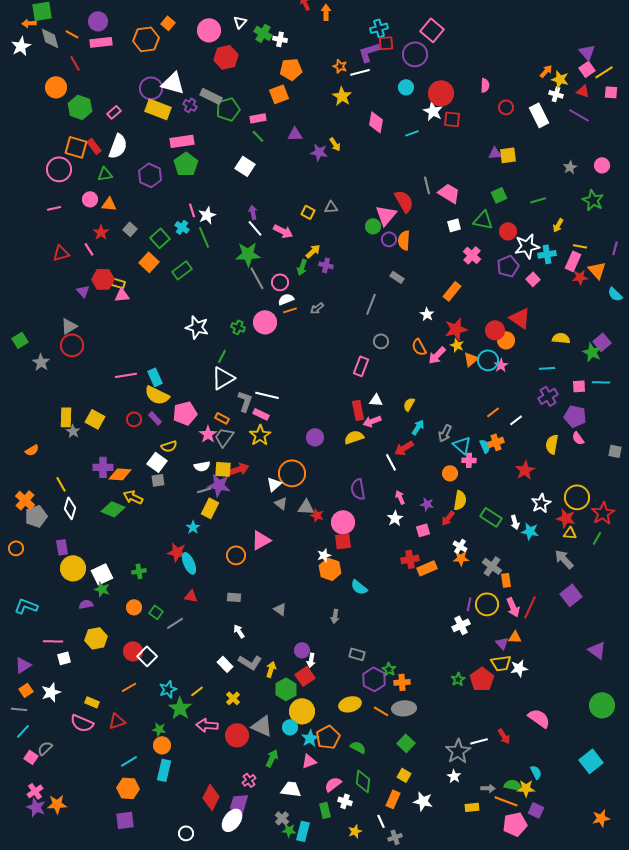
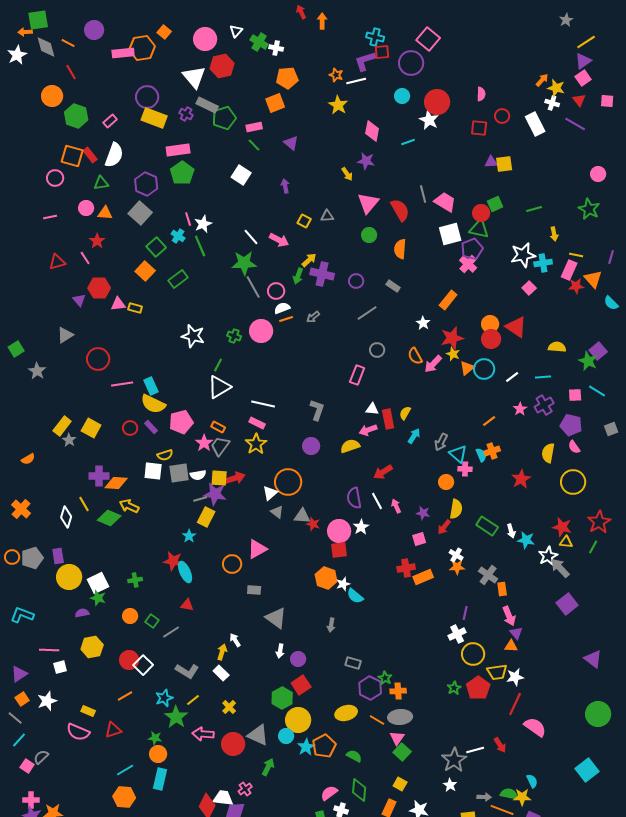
cyan cross: (379, 28) -> (375, 37), turned 30
pink rectangle: (101, 42) -> (123, 53), moved
purple triangle: (587, 52) -> (583, 61), turned 36
yellow line: (604, 72) -> (586, 42), moved
white triangle: (173, 83) -> (194, 77), moved, turned 35
red triangle: (583, 91) -> (579, 100), turned 32
red square: (452, 119) -> (479, 128), moved
purple triangle: (295, 134) -> (291, 143), turned 42
yellow arrow: (335, 144) -> (347, 174), moved
purple star: (319, 152) -> (366, 161), moved
gray star: (570, 167) -> (566, 20), moved
pink circle: (59, 169) -> (55, 178), size x0.7
purple arrow: (253, 212) -> (285, 186), moved
pink triangle: (386, 215) -> (368, 203), moved
white square: (454, 225) -> (450, 234), size x1.6
yellow arrow: (558, 225) -> (554, 234), turned -40
gray square: (130, 229) -> (140, 213), moved, size x1.6
red circle: (508, 231) -> (481, 213), moved
purple circle: (389, 239) -> (356, 281), moved
purple cross: (326, 265) -> (322, 274), size x1.6
purple pentagon: (508, 266) -> (472, 249), moved
yellow rectangle: (118, 283) -> (135, 308), moved
gray line: (371, 304) -> (367, 313), turned 35
orange circle: (506, 340) -> (490, 324), moved
red circle: (72, 345) -> (98, 359), moved
pink star: (501, 365) -> (520, 409), moved
cyan line: (601, 382) -> (597, 391), turned 30
gray L-shape: (245, 401) -> (317, 410), moved
red rectangle: (358, 410) -> (388, 419), moved
yellow rectangle: (66, 417) -> (62, 426), turned 36
white line: (516, 420) -> (512, 377), moved
red arrow: (404, 448) -> (383, 472), moved
gray square: (615, 451) -> (611, 429), moved, turned -32
white square: (157, 462) -> (153, 471), turned -30
white line: (391, 462) -> (377, 501), moved
gray square: (158, 480) -> (179, 473), moved, size x1.5
yellow line: (61, 484) -> (84, 504), moved
yellow circle: (577, 497) -> (573, 482), moved
white star: (541, 503) -> (548, 556), moved
gray pentagon: (36, 516) -> (32, 558), moved
white star: (395, 518) -> (361, 527), moved
white star: (324, 555) -> (343, 584), moved
gray rectangle: (234, 597) -> (254, 590), moved
yellow circle: (487, 604) -> (473, 654), moved
red line: (530, 607) -> (515, 704), moved
gray triangle: (280, 609) -> (276, 618), size x1.6
purple triangle: (502, 643) -> (516, 633), moved
white arrow: (311, 660) -> (280, 651), moved
gray L-shape: (250, 662) -> (187, 671), moved
yellow arrow: (271, 669) -> (222, 652), moved
gray line: (19, 709) -> (15, 718), turned 35
pink triangle: (309, 761) -> (397, 738), moved, turned -35
white trapezoid: (291, 789) -> (223, 798), moved
pink cross: (35, 791) -> (31, 800), turned 35

